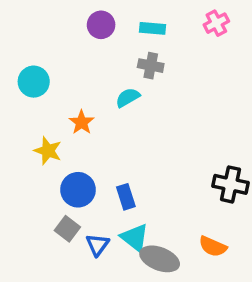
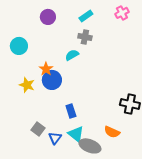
purple circle: (101, 25) -> (48, 17), moved
cyan rectangle: (152, 28) -> (86, 16), turned -40
blue circle: (78, 190) -> (52, 80), moved
orange semicircle: (213, 246) -> (112, 132), moved

